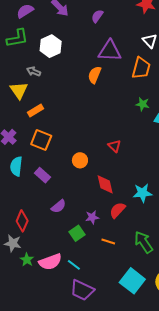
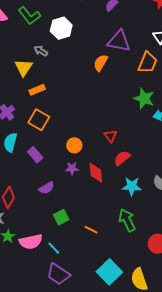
green L-shape: (17, 38) -> (29, 16), turned 55
green star: (143, 104) -> (144, 98), size x1.5
red semicircle: (117, 210) -> (122, 158), moved
purple star: (92, 217) -> (72, 168), moved
green arrow: (144, 242) -> (127, 220), moved

